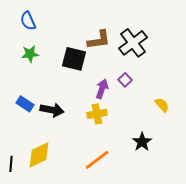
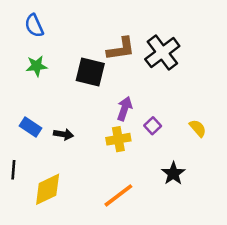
purple square: (125, 80) -> (153, 126), moved
black arrow: (52, 110) -> (63, 134), size x0.7
black line: (11, 164) -> (13, 170), moved

